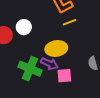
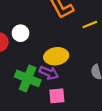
yellow line: (70, 22) -> (90, 24), moved
pink square: (64, 76) -> (57, 96), moved

